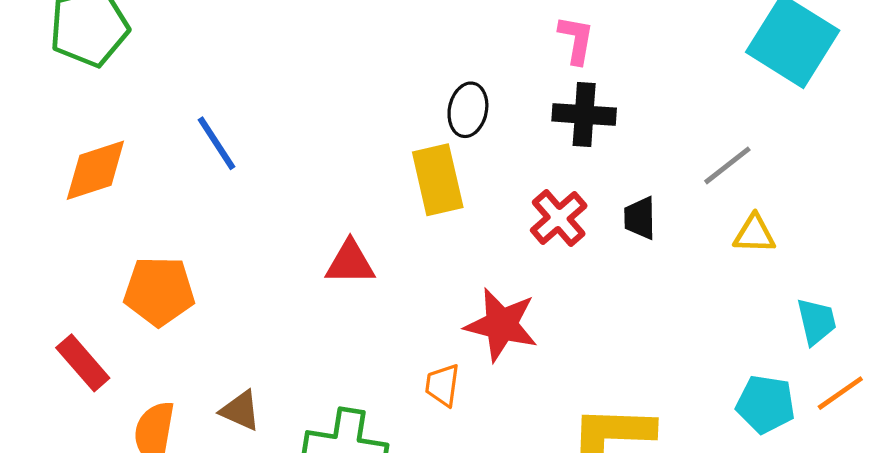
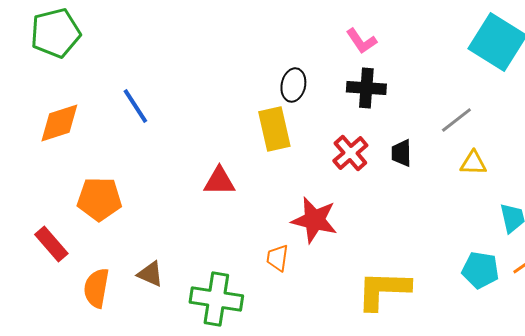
pink L-shape: (576, 40) -> (361, 41), turned 136

